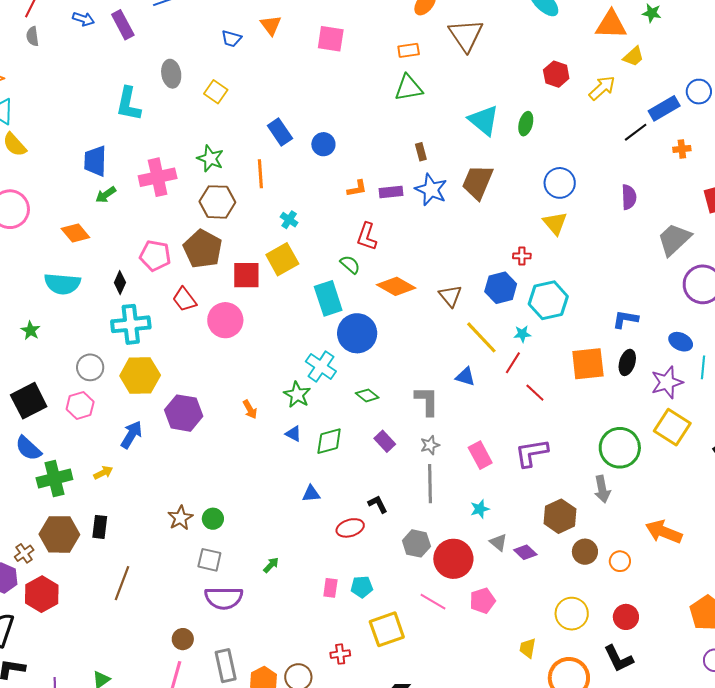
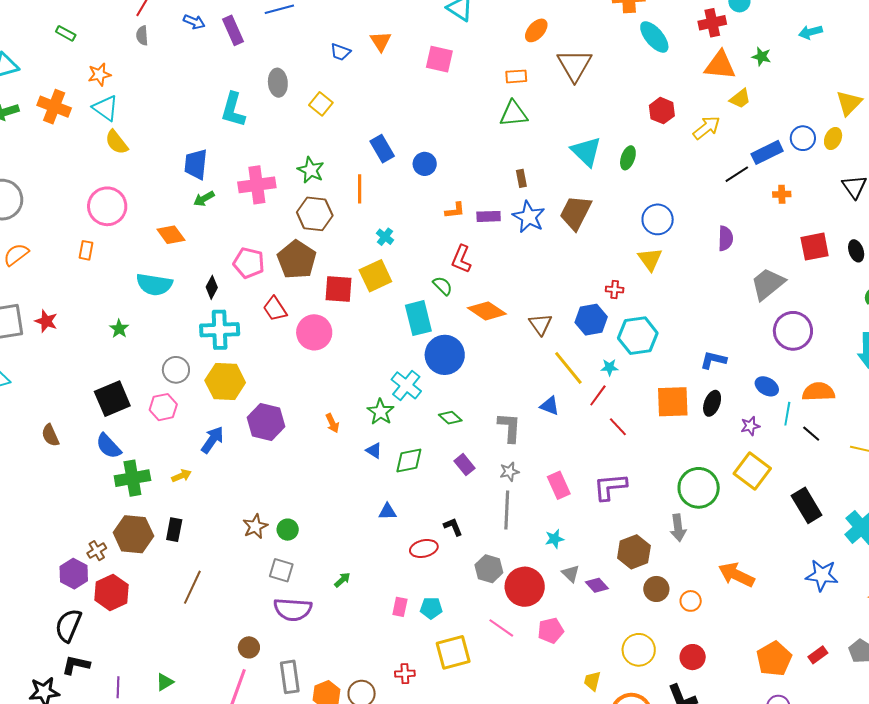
purple star: (667, 382) -> (750, 426), size x0.6

